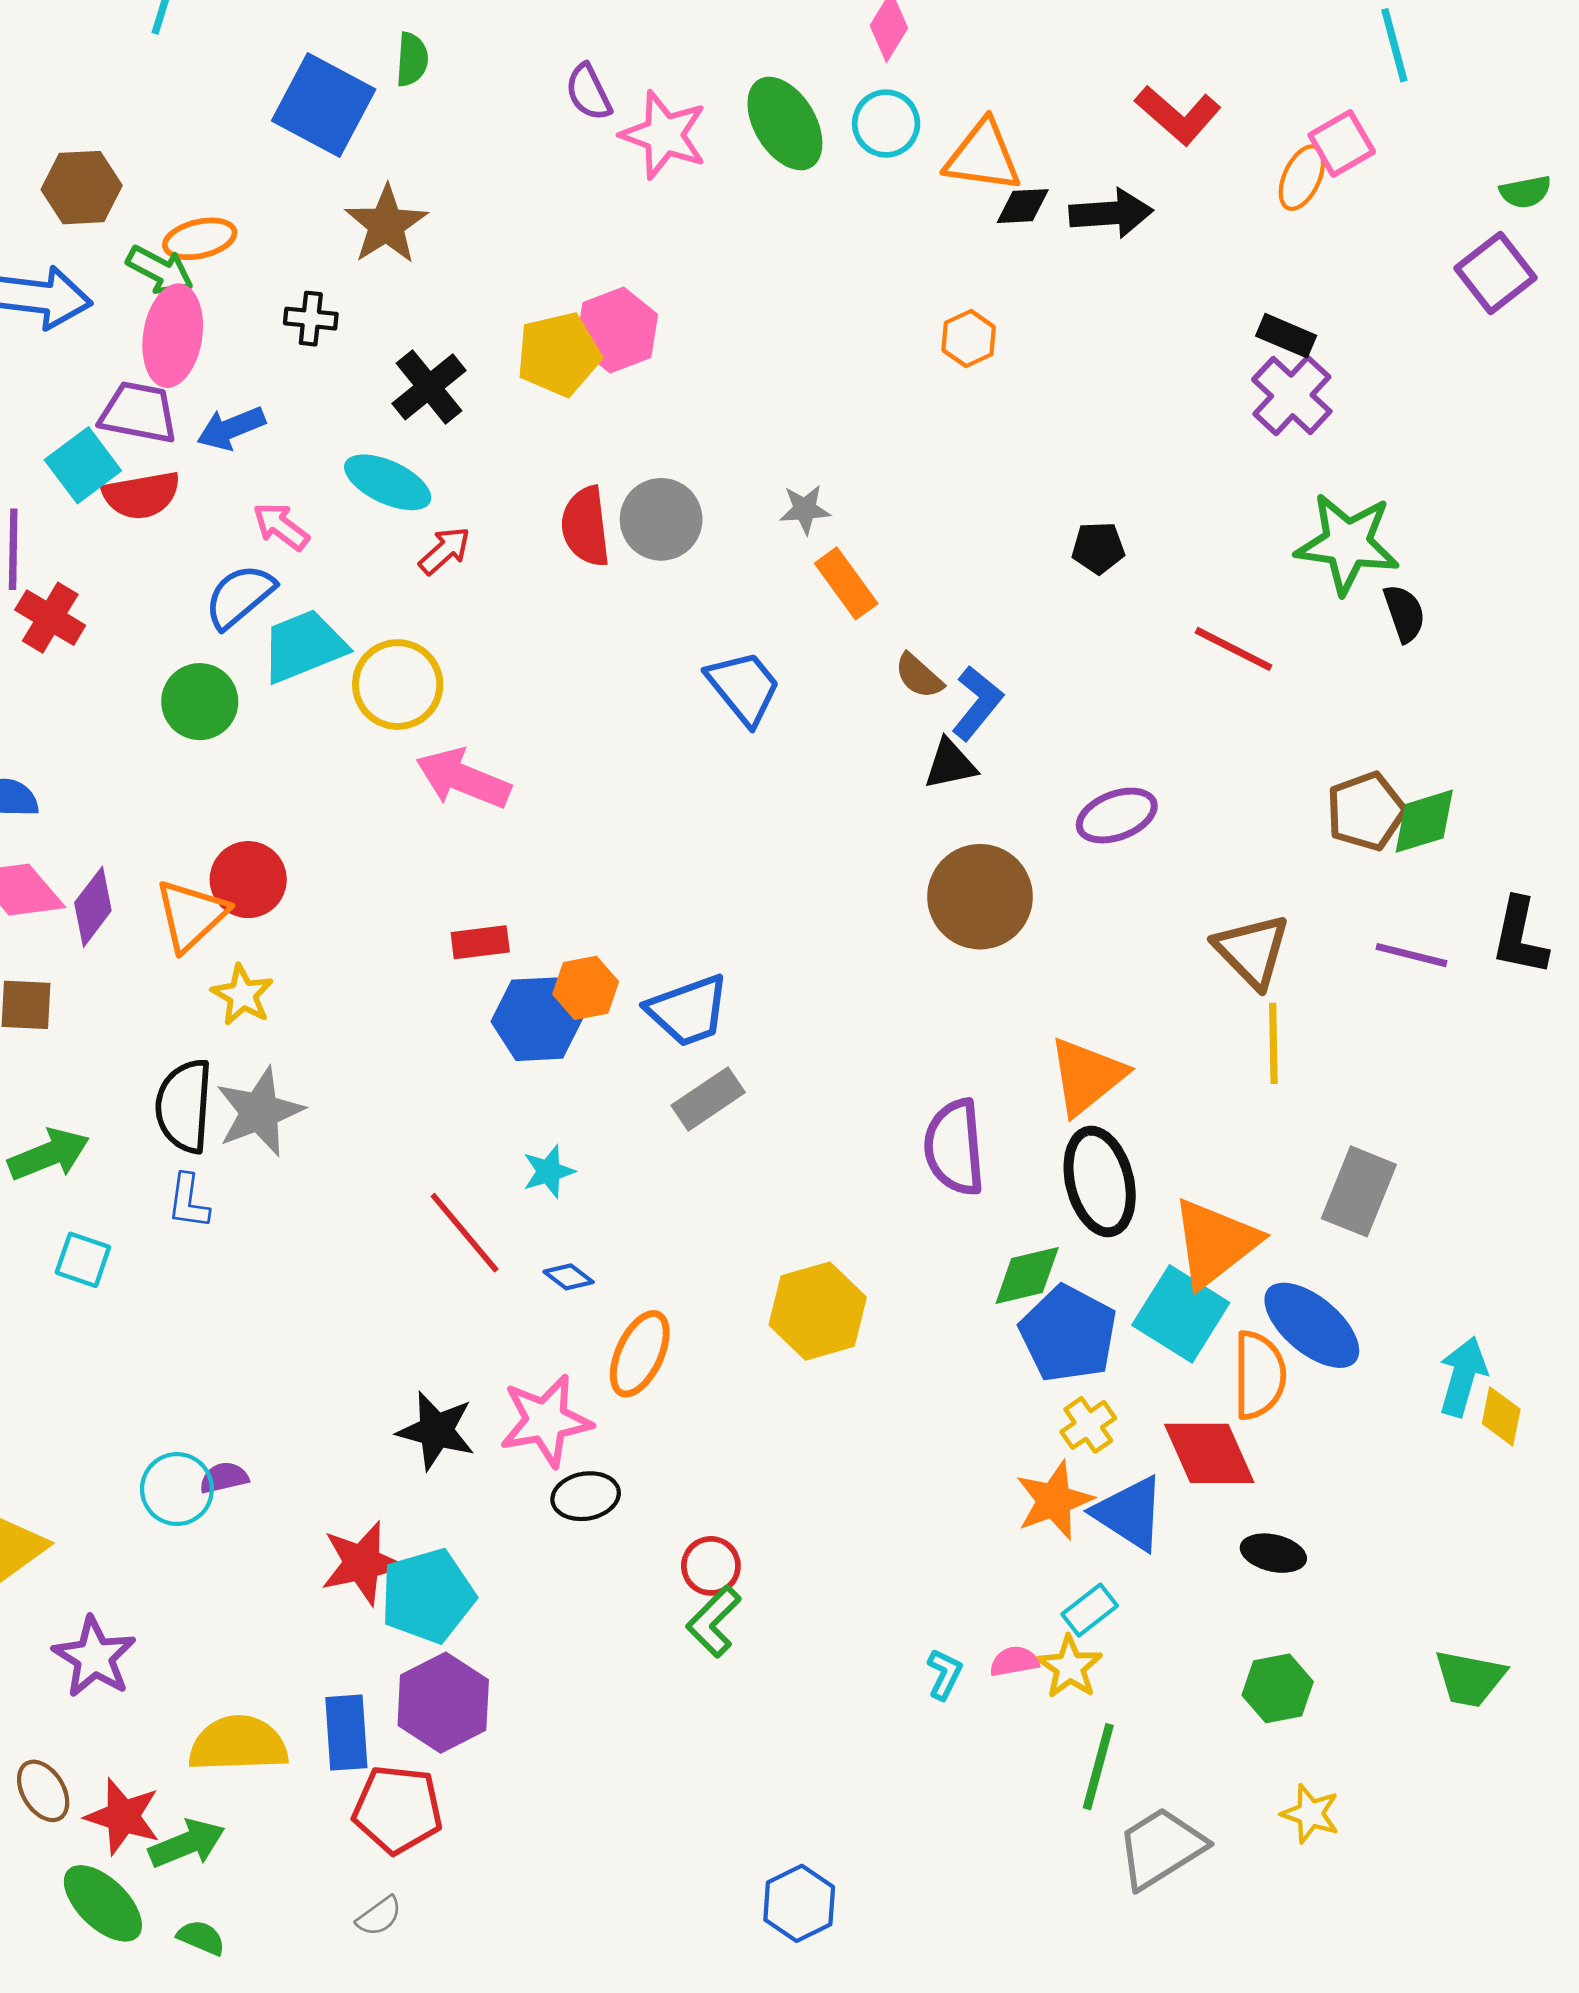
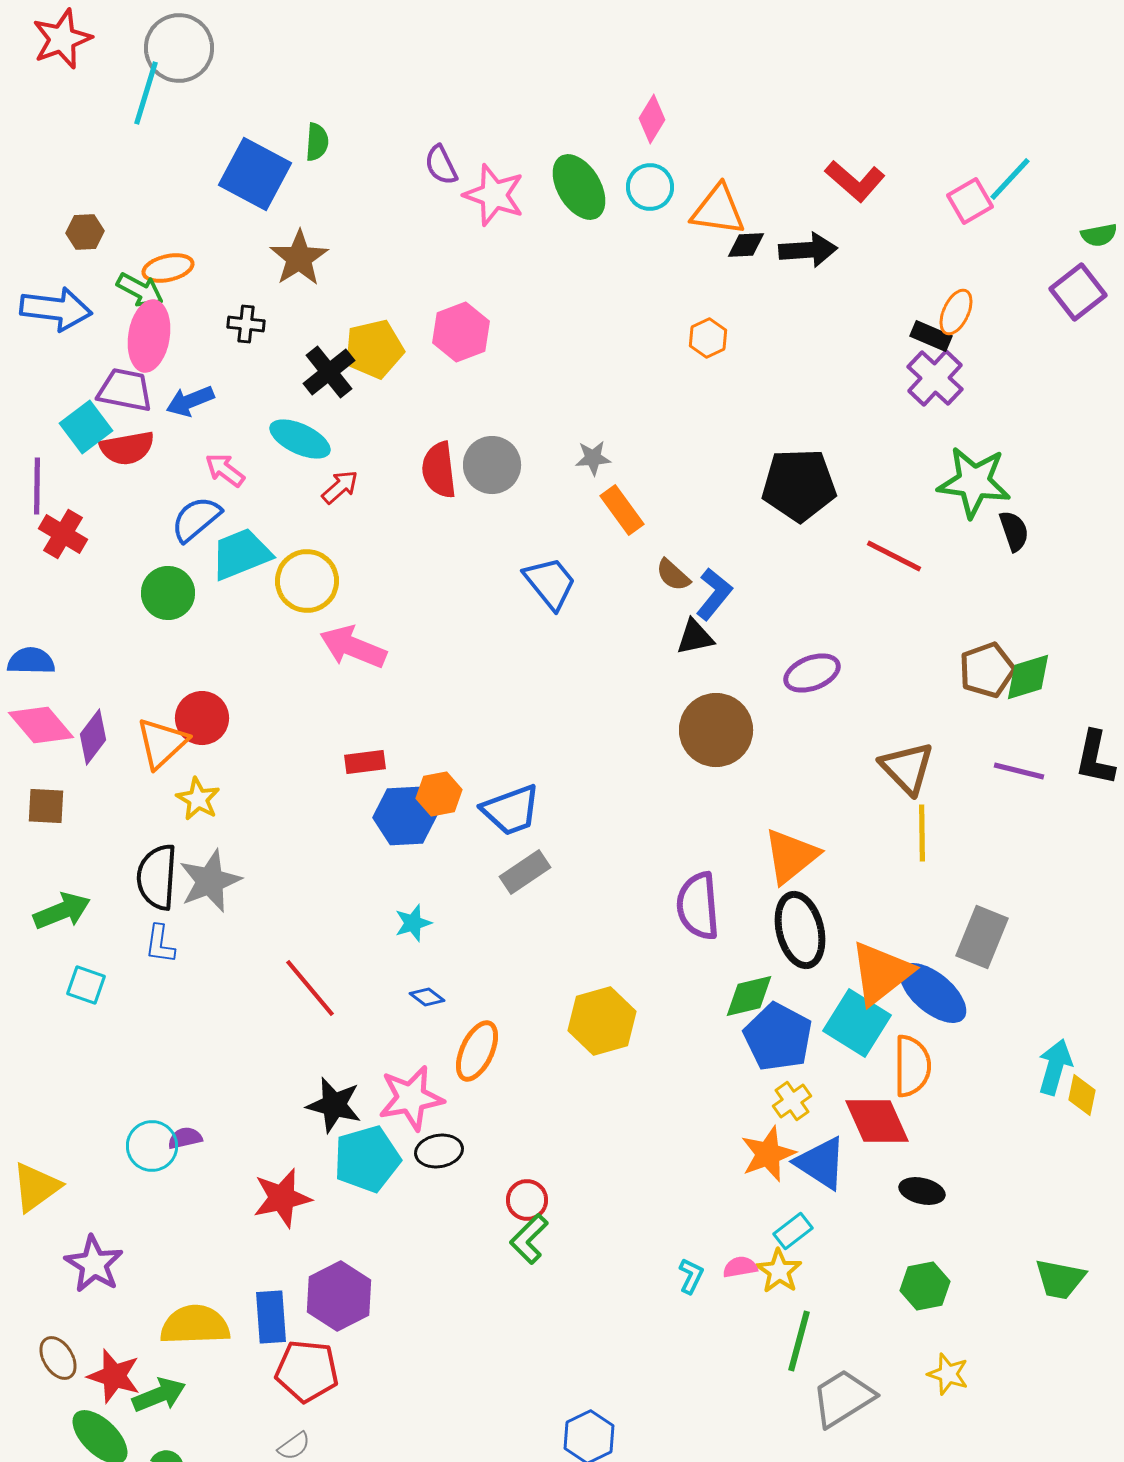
cyan line: (1394, 45) -> (1010, 179), moved, turned 58
orange ellipse: (1302, 178) -> (956, 312), moved
brown hexagon: (82, 188) -> (85, 232), size x0.7
yellow pentagon: (559, 354) -> (374, 349), moved
black pentagon: (1098, 548) -> (799, 485), size x2.0
red line: (465, 1233) -> (310, 988), moved
blue ellipse: (1312, 1325) -> (933, 993), moved
cyan pentagon: (428, 1596) -> (367, 1159), moved

